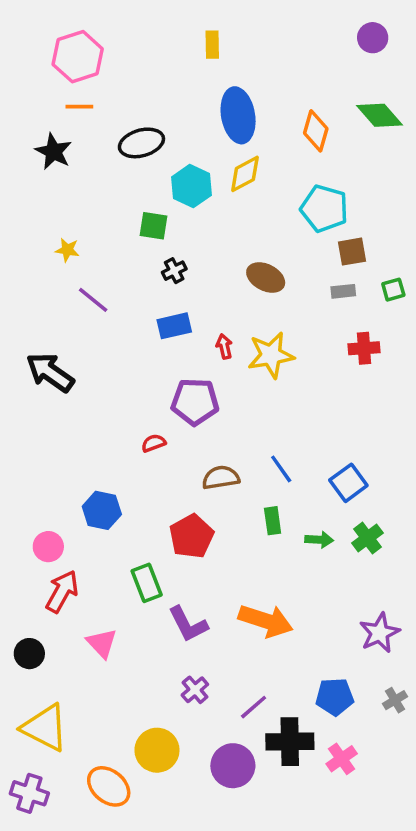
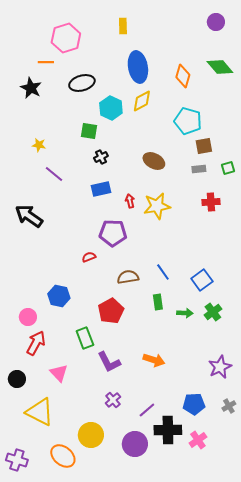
pink hexagon: (78, 57) -> (66, 38), moved
orange arrow: (266, 621) -> (154, 360), size x0.7
yellow triangle: (45, 728) -> (40, 412), moved

